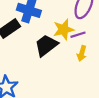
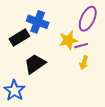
black trapezoid: (46, 45) -> (35, 64), moved

